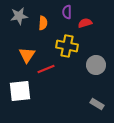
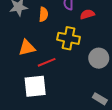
orange triangle: (27, 55) -> (27, 48), turned 42
white square: (20, 91) -> (35, 86), moved

